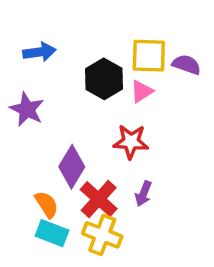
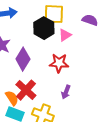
yellow square: (149, 56) -> (54, 14), moved
purple diamond: (72, 167) -> (23, 59), moved
red cross: (99, 199) -> (26, 90), moved

